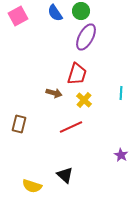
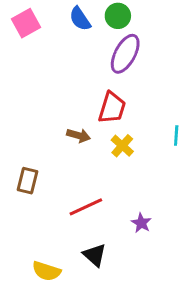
red line: (71, 127) -> (86, 207), moved
purple star: (121, 155) -> (141, 223), moved

